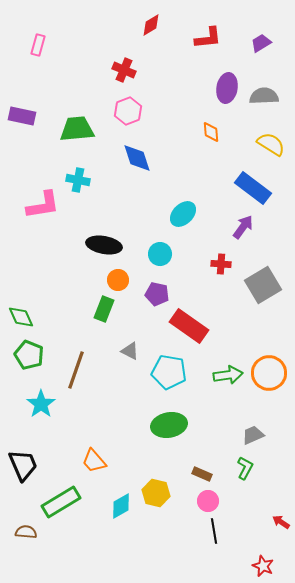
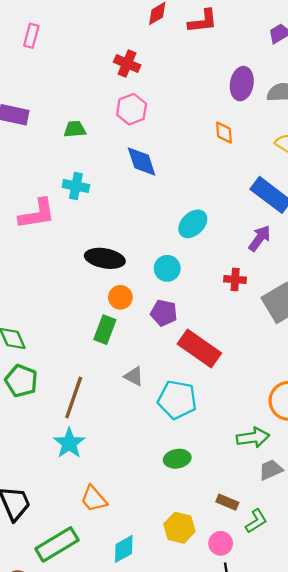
red L-shape: (208, 38) -> (203, 21), moved
green trapezoid: (77, 129) -> (75, 129), size x0.6
green arrow: (228, 375) -> (253, 438), moved
cyan star: (41, 404) -> (69, 443), moved
green ellipse: (169, 425) -> (177, 459), size x0.7
green L-shape: (245, 468) -> (256, 521), moved, turned 30
brown rectangle: (202, 474) -> (227, 502), moved
yellow hexagon: (156, 493) -> (179, 528), moved

